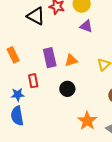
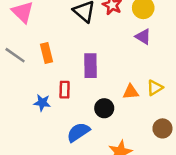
orange triangle: (71, 60) -> (131, 92), moved
blue semicircle: (17, 116) -> (78, 132), moved, turned 54

